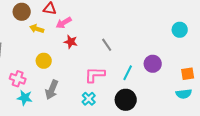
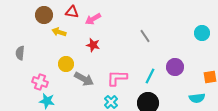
pink arrow: (64, 23) -> (93, 19), moved
gray line: (107, 45) -> (145, 36), moved
gray arrow: (52, 90) -> (84, 79), moved, turned -84
cyan semicircle: (184, 94) -> (197, 98), moved

